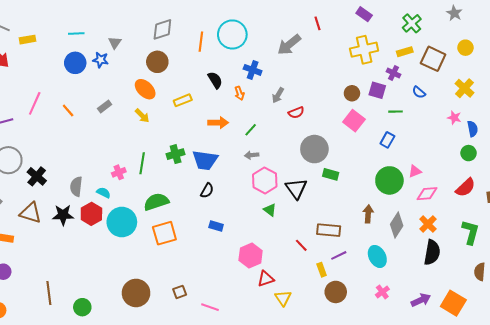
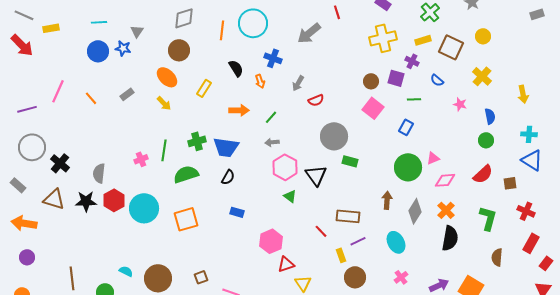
yellow rectangle: (183, 100) -> (204, 88), turned -36
pink star: (454, 118) -> (460, 104), moved
cyan semicircle: (104, 193) -> (126, 271), moved
green semicircle: (156, 202) -> (186, 174), moved

